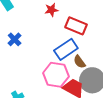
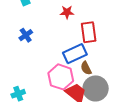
red rectangle: (76, 26) -> (89, 32), turned 50

